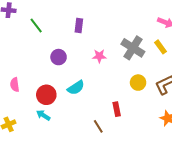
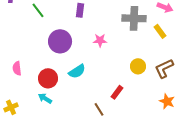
gray cross: (133, 48) -> (134, 18), moved, turned -30
purple circle: (59, 57) -> (60, 41), size x1.5
red rectangle: (117, 109) -> (117, 92), turned 48

